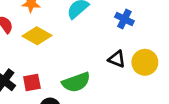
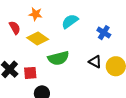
green semicircle: (76, 82) -> (58, 58), moved

